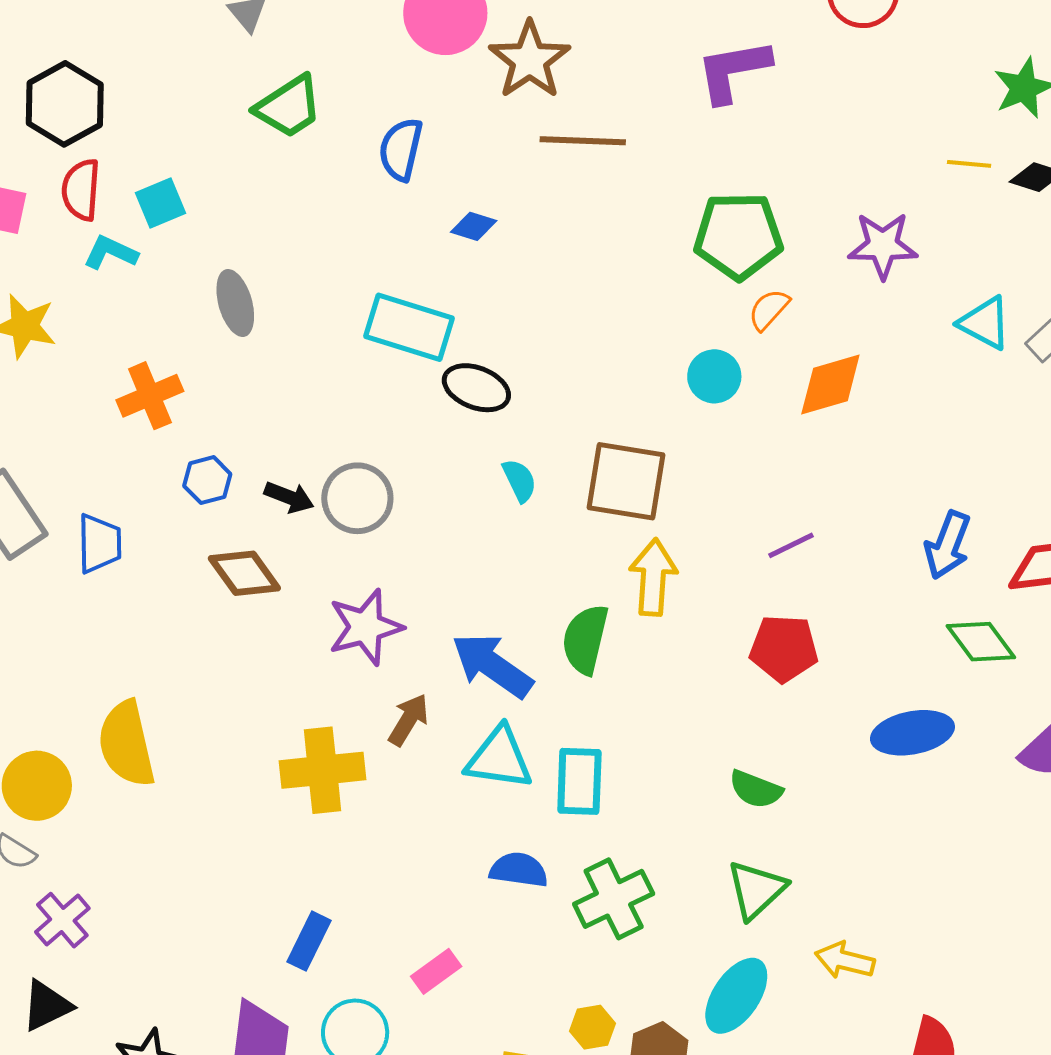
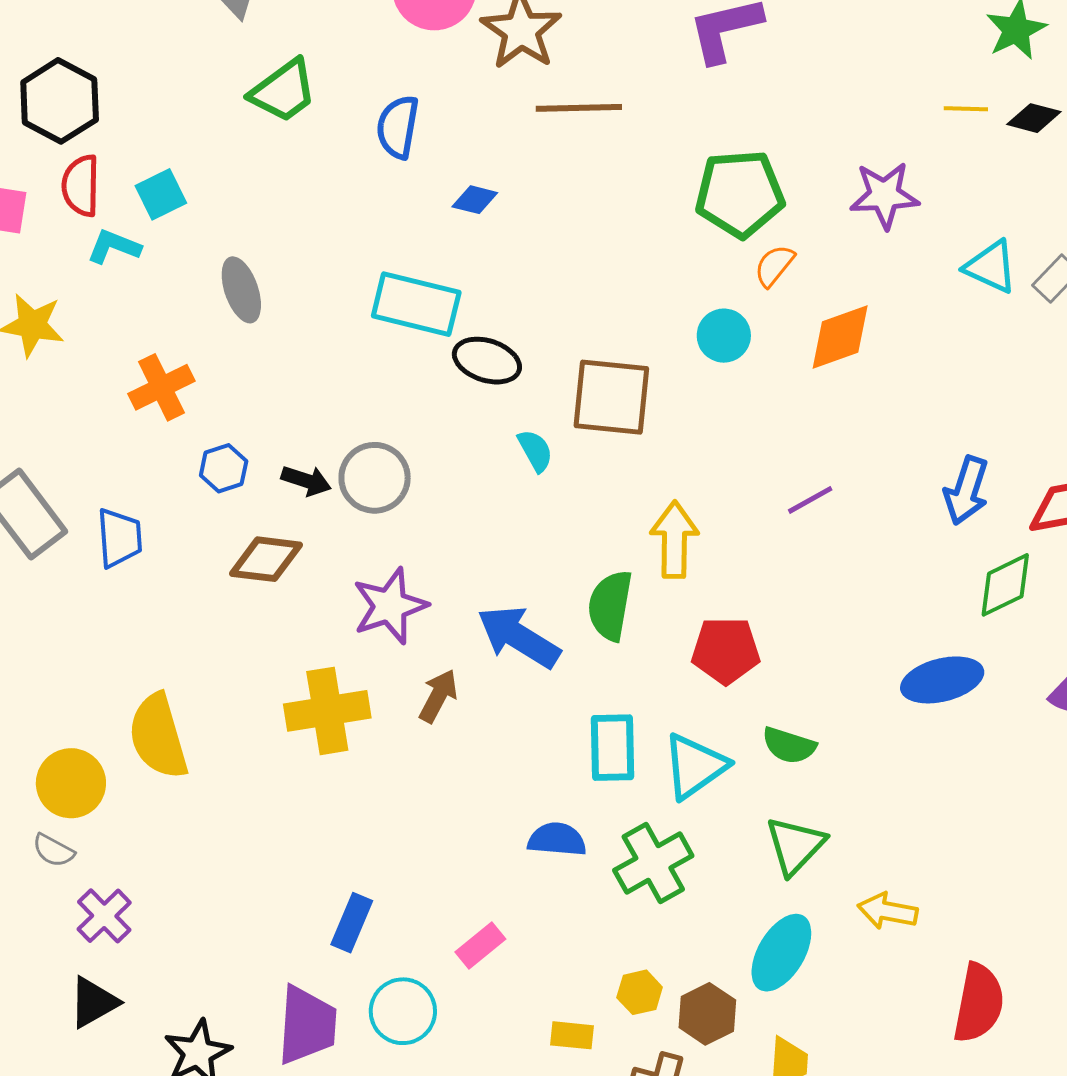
brown square: (626, 481) -> (611, 397), moved
brown diamond: (244, 573) -> (266, 559), turned -44
green diamond: (981, 642) -> (1005, 585), turned -76
red pentagon: (784, 648) -> (726, 650), moved
cyan triangle: (499, 758) -> (695, 766), moved, turned -40
yellow cross: (323, 770) -> (327, 711), moved

